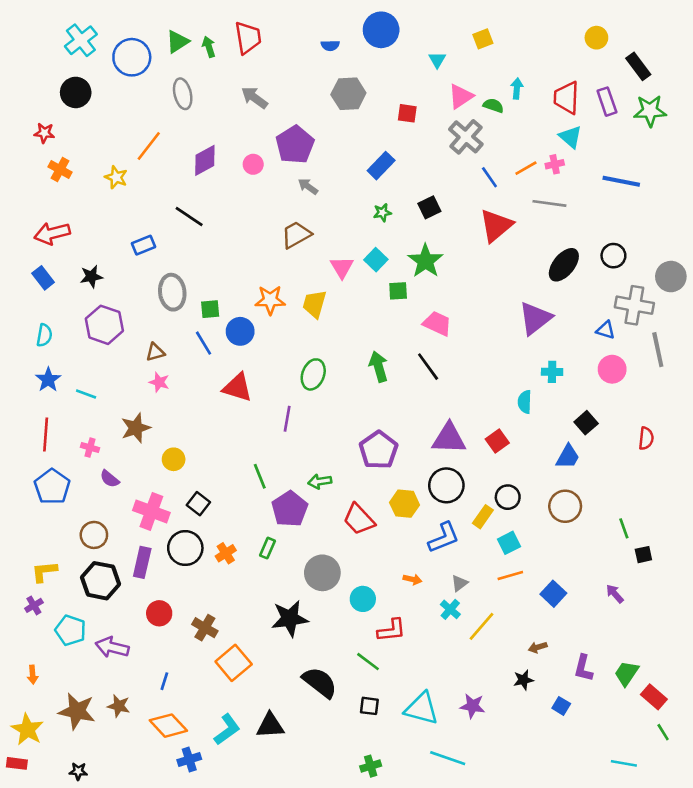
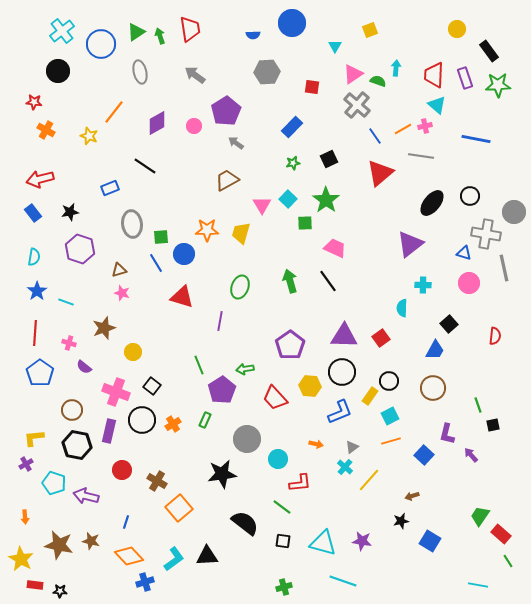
purple L-shape: (583, 668) -> (447, 434), moved
blue square: (561, 706) -> (430, 541), size x1.5
red rectangle: (17, 763) -> (35, 585), moved

